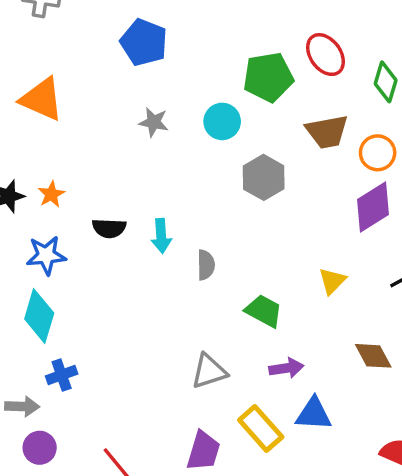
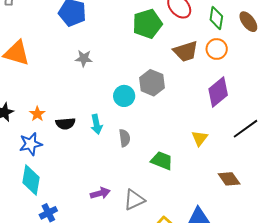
cyan circle: (222, 121) -> (124, 96), moved
orange circle: (378, 153) -> (217, 49), moved
orange star: (51, 194) -> (37, 114), moved
purple arrow: (286, 368) -> (100, 193), moved

